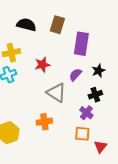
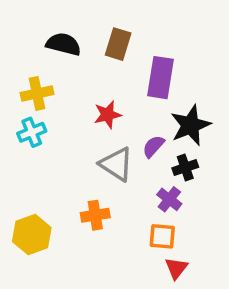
red star: (42, 65) -> (108, 115), moved
black star: (98, 71) -> (190, 125), size x1.6
purple semicircle: (75, 75) -> (153, 146), moved
red triangle: (100, 147) -> (176, 268), moved

